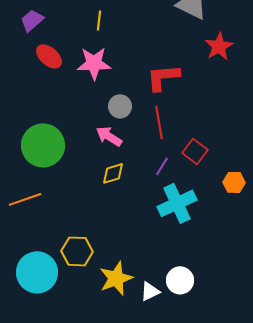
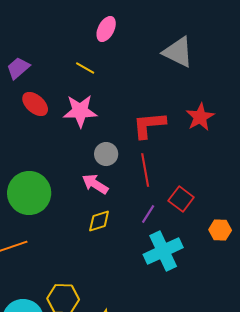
yellow line: (99, 20) -> (85, 68), turned -66
red star: (219, 46) -> (200, 117), moved

